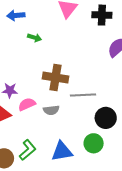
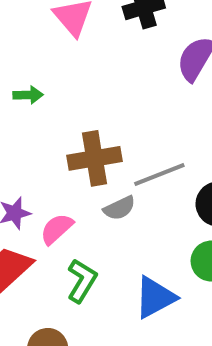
gray semicircle: (51, 110) -> (119, 208), moved
green L-shape: (28, 150) -> (82, 281), moved

